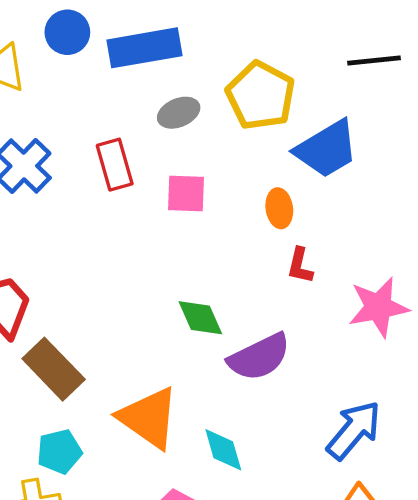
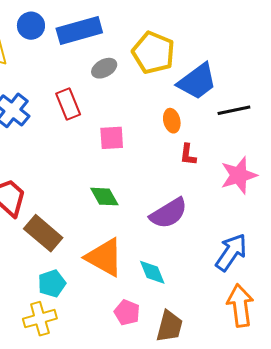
black line: (374, 61) -> (234, 110), moved
pink square: (186, 193) -> (112, 138), moved
green diamond: (200, 318) -> (104, 197), moved

